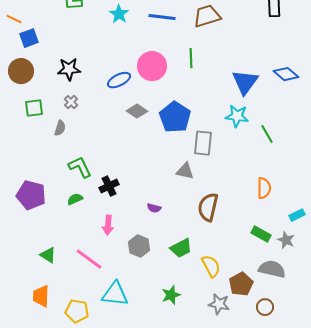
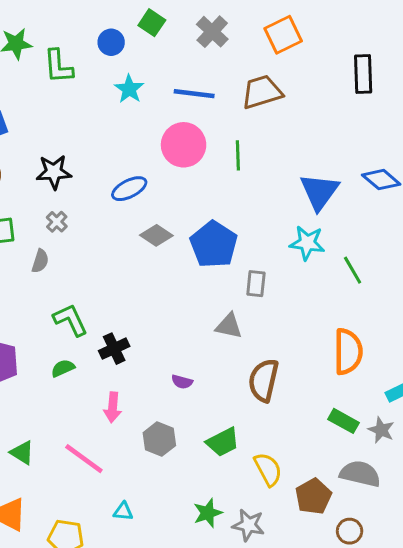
pink circle: (152, 66) -> (184, 145), moved
gray rectangle: (203, 143) -> (256, 284), size x0.7
orange semicircle: (264, 188) -> (348, 352), size x1.4
cyan triangle: (115, 294) -> (123, 511), size x0.5
gray star: (219, 304) -> (248, 525), moved

